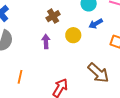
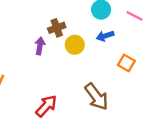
brown cross: (53, 16) -> (57, 28), moved

